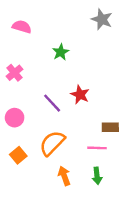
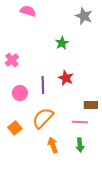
pink semicircle: (22, 27) -> (28, 11), moved
green star: (61, 52) -> (62, 43), moved
purple line: (52, 103) -> (43, 85), turned 42
pink circle: (15, 118) -> (20, 93), moved

